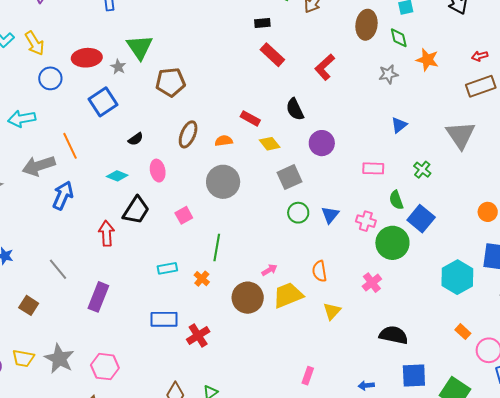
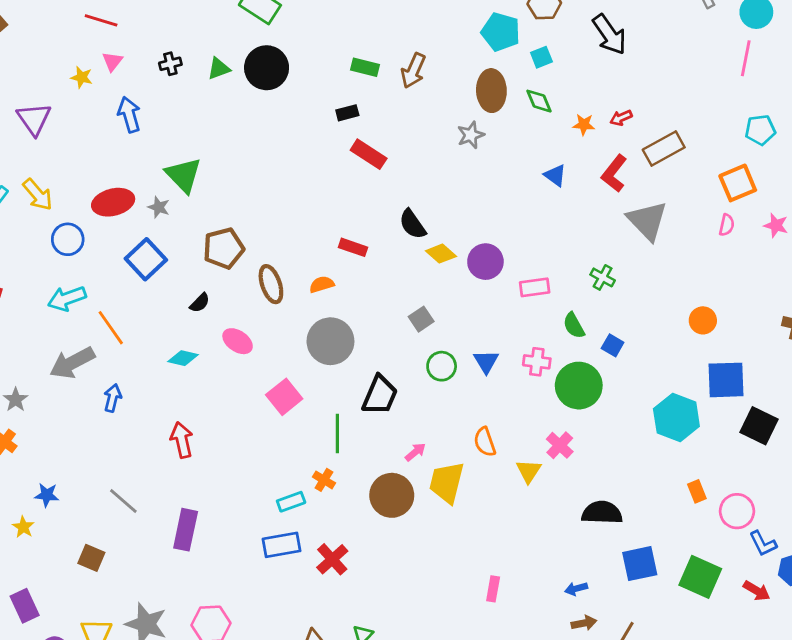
red arrow: (480, 56) -> (621, 118), moved
orange star: (427, 60) -> (584, 125), size x0.7
red L-shape: (325, 67) -> (614, 173), moved
gray star: (388, 74) -> (471, 135), moved
brown pentagon: (170, 82) -> (224, 248), moved
cyan arrow: (22, 119) -> (67, 299), moved
blue triangle: (399, 125) -> (555, 175), moved, turned -36
brown ellipse: (188, 134) -> (271, 284), turned -32
purple circle: (322, 143) -> (485, 262), moved
yellow diamond: (270, 144) -> (441, 254), moved
pink ellipse: (158, 171) -> (238, 341), turned -35
gray square: (290, 177) -> (421, 319), size x0.7
blue arrow: (63, 195) -> (113, 398), size x0.7
black trapezoid: (136, 210) -> (380, 395), moved
pink square: (184, 215) -> (284, 397), size x1.4
blue square: (421, 219) -> (613, 345), size x0.6
cyan rectangle: (167, 268) -> (291, 502), moved
yellow trapezoid: (288, 295) -> (447, 483), turned -44
yellow triangle: (332, 311) -> (529, 471), moved
orange rectangle: (463, 332) -> (697, 491), turned 35

